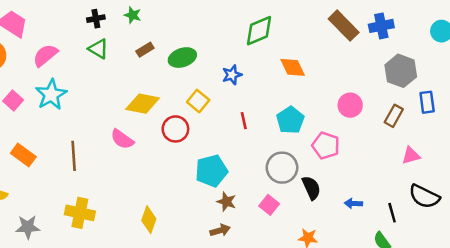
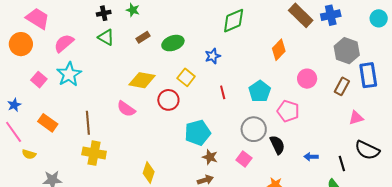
orange diamond: (293, 67) -> (279, 50), moved, turned 70
blue rectangle: (427, 102) -> (368, 75), size x1.4
yellow cross: (80, 213) -> (94, 153), moved

